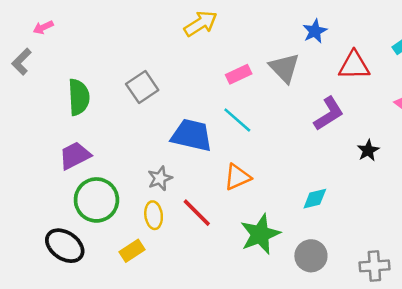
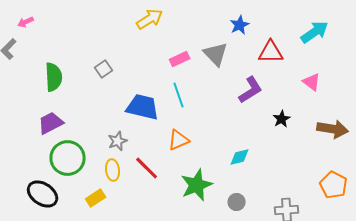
gray square: (142, 87) -> (104, 69), size x0.7
cyan line: (237, 120) -> (179, 95), turned 30
gray circle: (311, 256) -> (237, 202), size x0.7

